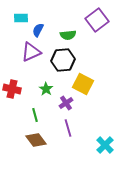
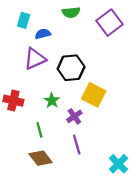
cyan rectangle: (21, 18) -> (24, 20), turned -72
blue semicircle: (38, 30) -> (43, 34), turned 48
green semicircle: (68, 35) -> (71, 12), moved

